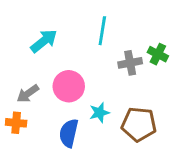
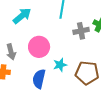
gray arrow: (28, 94) -> (11, 52), turned -70

